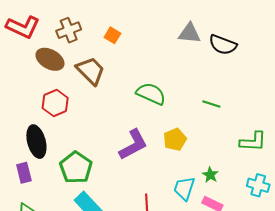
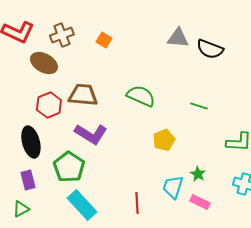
brown trapezoid: (91, 71) -> (83, 95), moved, turned -40
purple L-shape: (133, 145) -> (91, 134), moved, turned 60
purple rectangle: (24, 173) -> (28, 180), moved

